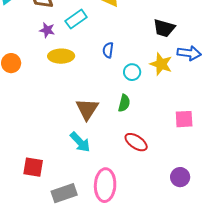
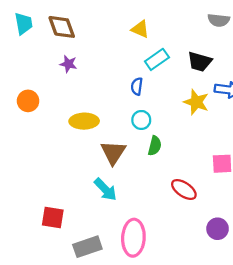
cyan rectangle: (76, 19) -> (157, 59), moved
yellow ellipse: (61, 56) -> (84, 121), moved
cyan circle: (132, 72) -> (141, 120), moved
red ellipse: (136, 142) -> (184, 189), moved

